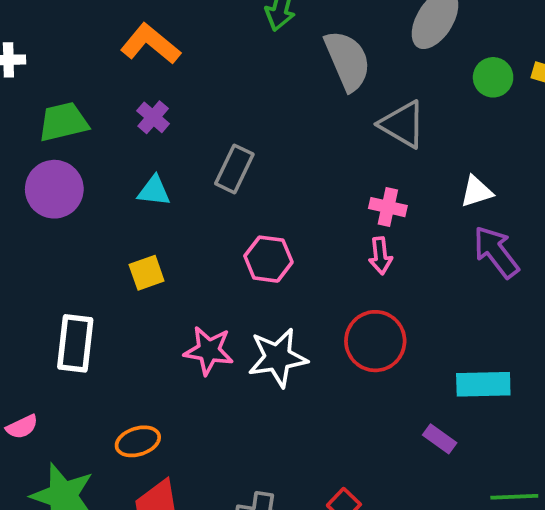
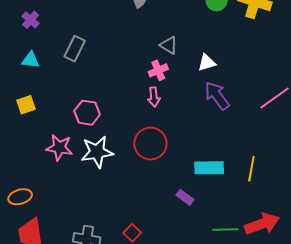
gray triangle: (403, 124) -> (169, 45), moved, size x0.7
pink cross: (388, 207) -> (158, 70), turned -36
pink hexagon: (268, 259) -> (87, 113), moved

